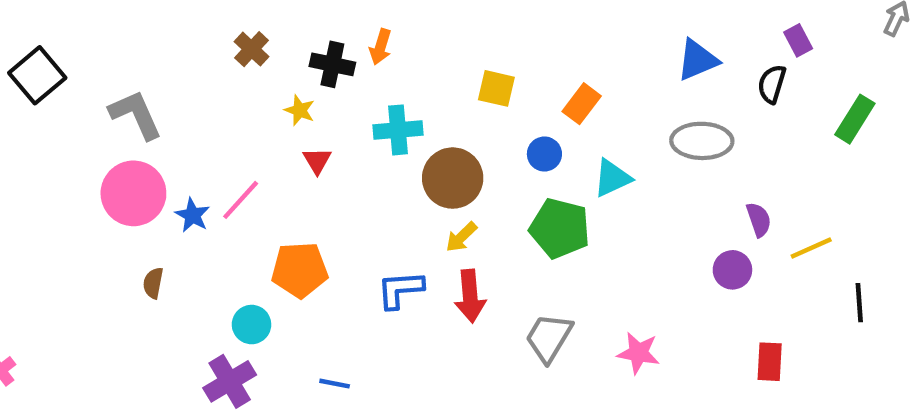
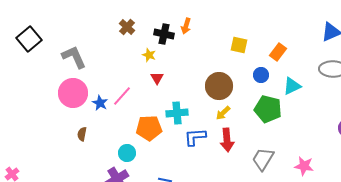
cyan cross: (398, 130) -> (177, 113), moved

